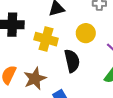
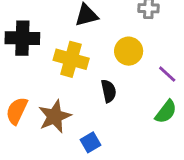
black semicircle: (72, 61) -> (109, 91), size x0.7

